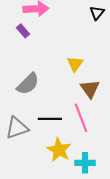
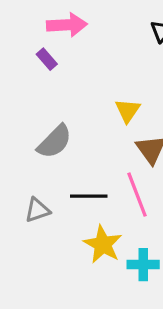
gray triangle: (17, 128) -> (37, 210), size x0.7

